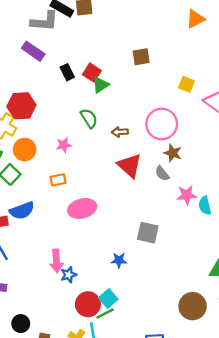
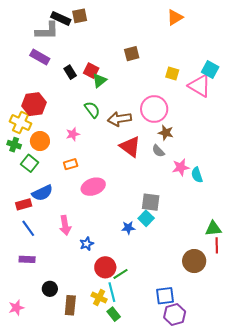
brown arrow: (120, 132) -> (119, 119), size x1.6
pink arrow: (56, 261) -> (65, 225), moved
cyan square: (108, 298) -> (146, 218), moved

